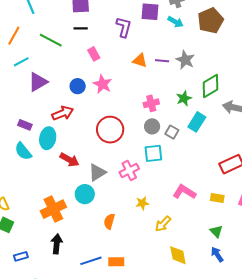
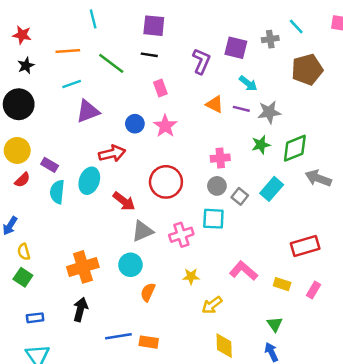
cyan arrow: (175, 22) -> (248, 83), moved
orange line: (14, 36) -> (68, 51), turned 48
gray star: (185, 60) -> (269, 112), turned 30
green star: (184, 98) -> (261, 145), moved
purple rectangle: (25, 125) -> (50, 165), moved
cyan semicircle: (23, 151) -> (57, 192), turned 36
red arrow: (69, 160) -> (124, 201), moved
cyan circle: (85, 194) -> (130, 265), moved

